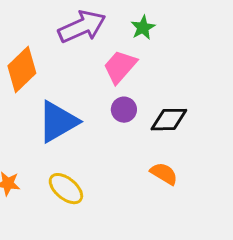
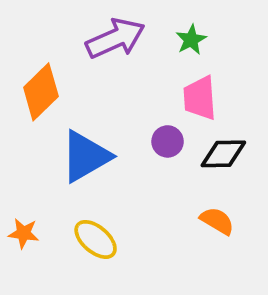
pink trapezoid: (120, 67) -> (200, 98), moved, turned -45

